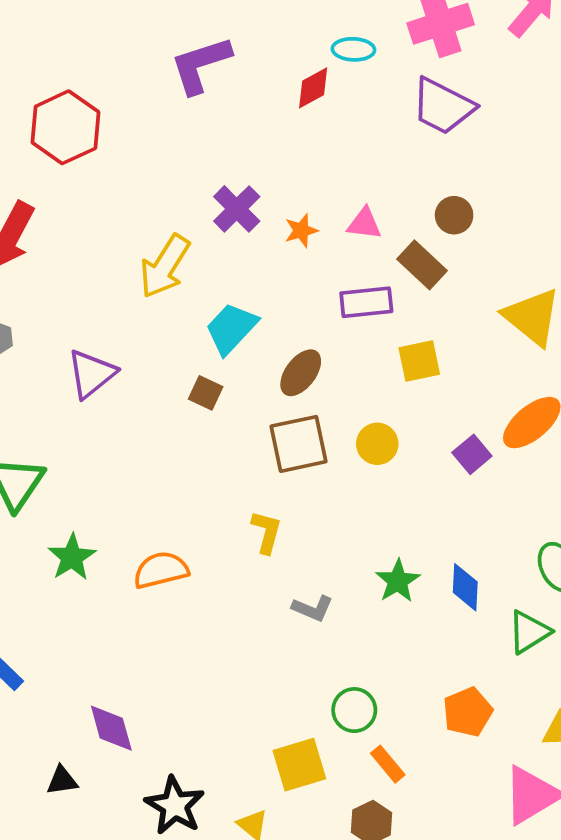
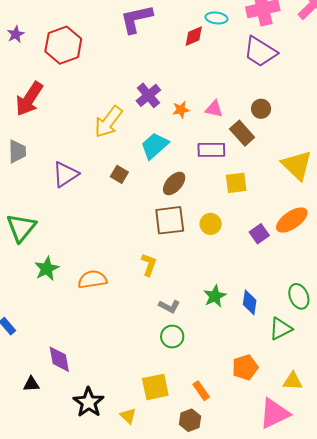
cyan trapezoid: (231, 328) -> (155, 146), moved
brown square: (206, 393) -> (119, 174), moved
green circle: (354, 710) -> (172, 337), moved

